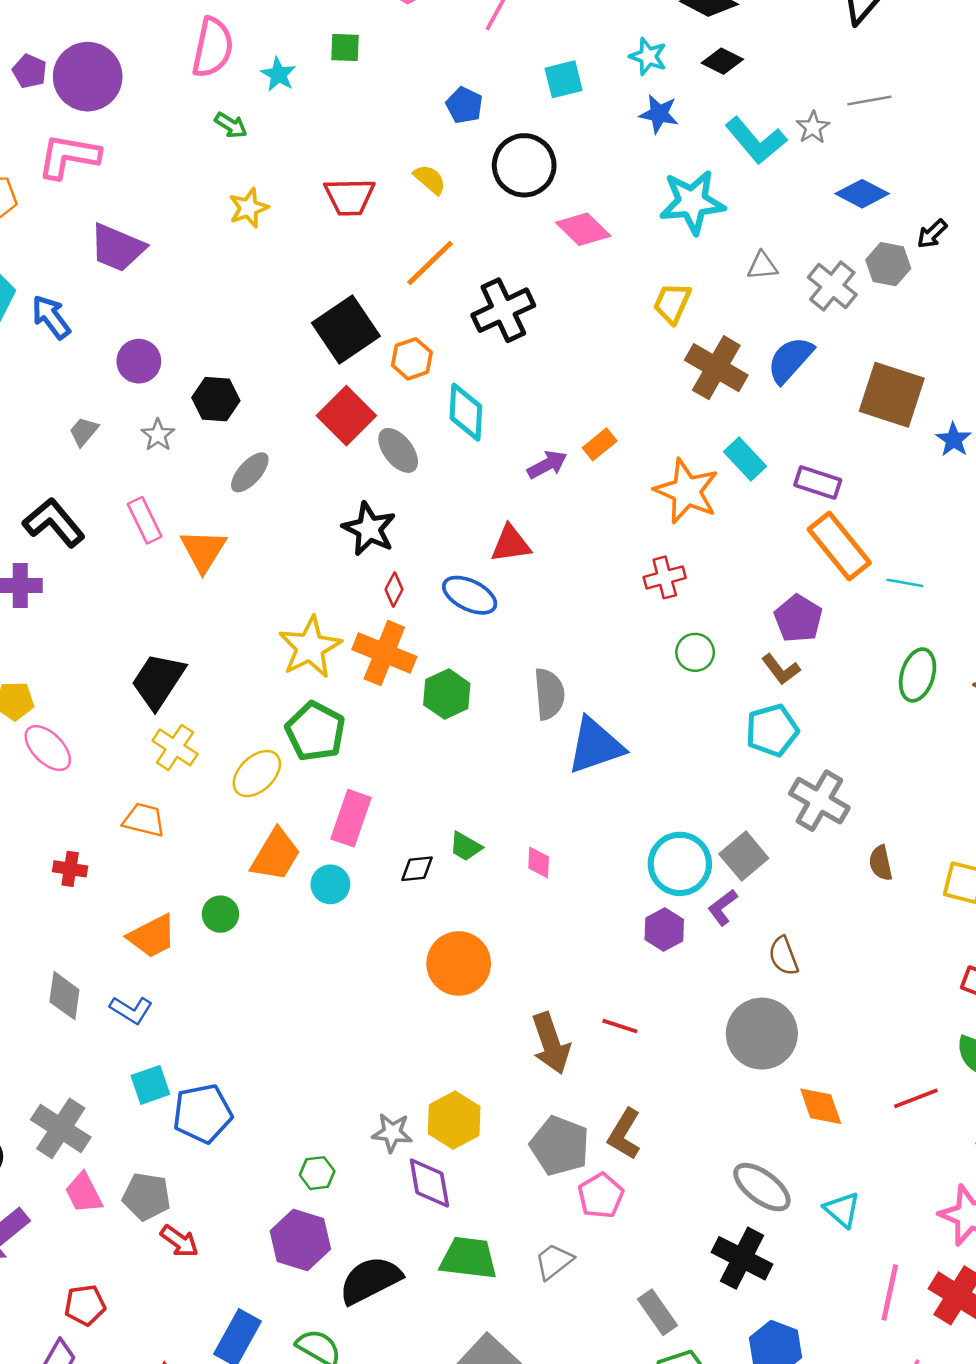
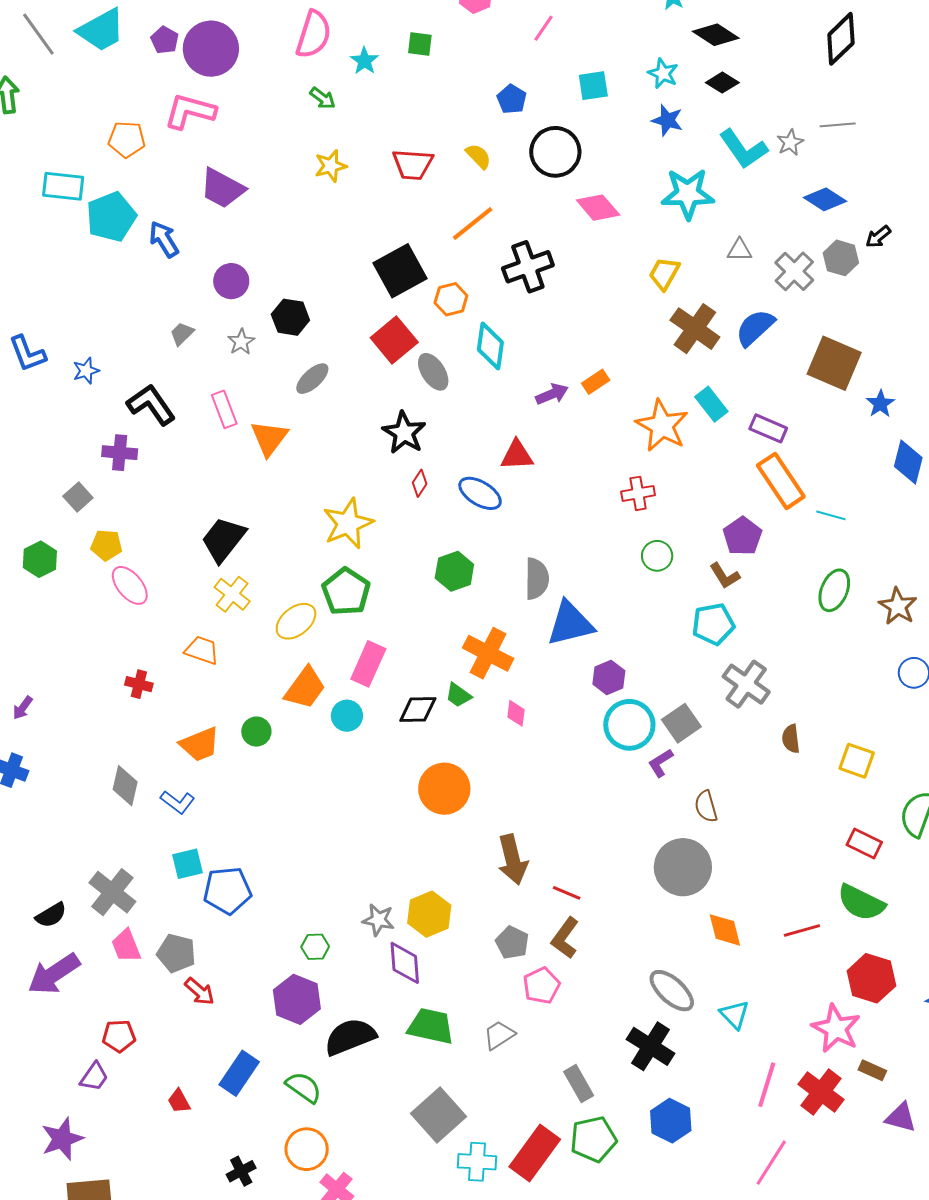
orange cross: (384, 653) -> (488, 653), moved
black diamond: (417, 869) -> (418, 709), size x1.4
purple hexagon: (664, 929) -> (609, 677), moved
red line: (620, 1026) -> (567, 893), moved
gray pentagon: (560, 1146) -> (512, 943), size x0.7

